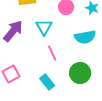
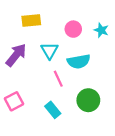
cyan semicircle: (85, 37) -> (79, 61), moved

